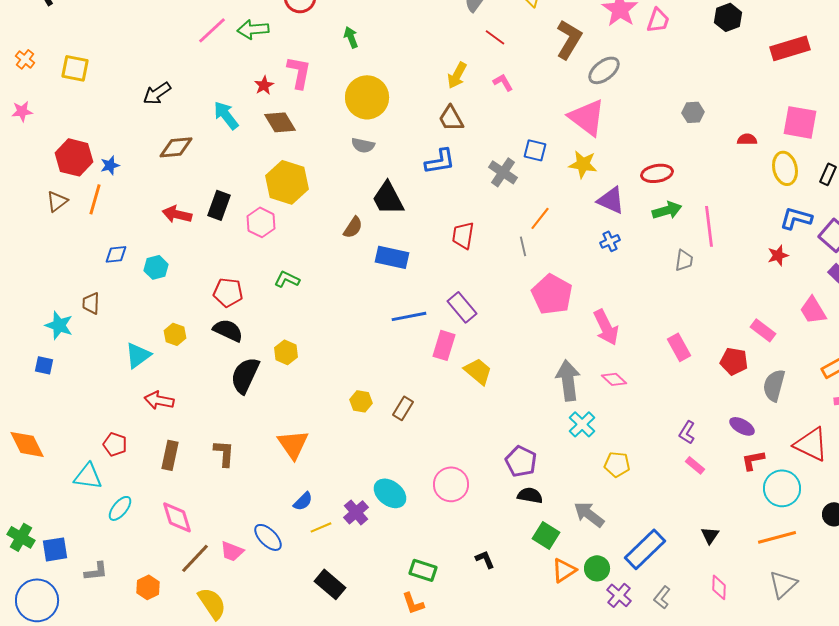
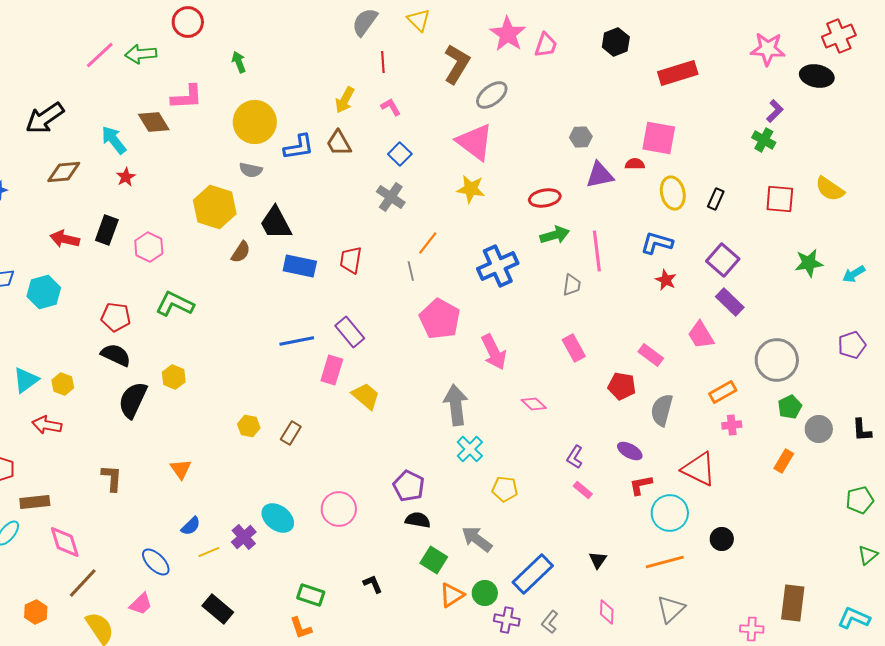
red line: (495, 37) -> (383, 62), turned 50
pink L-shape: (299, 72) -> (187, 97), turned 76
red star: (264, 85) -> (126, 177), moved
black arrow: (157, 93) -> (45, 118), size x1.4
brown diamond: (280, 122) -> (154, 122), moved
pink square: (800, 122) -> (659, 138), moved
blue square: (535, 150) -> (400, 154), moved, turned 30
blue L-shape: (440, 161) -> (299, 147), moved
yellow hexagon: (287, 182) -> (215, 207), moved
purple triangle: (611, 200) -> (600, 175), moved, turned -36
blue L-shape: (796, 218) -> (657, 243), moved
blue cross: (610, 241) -> (498, 266), size x2.0
red star: (778, 255) -> (666, 280), turned -30
blue rectangle: (392, 257) -> (300, 266), moved
cyan hexagon: (156, 267) -> (44, 292), size x1.4
green L-shape: (287, 279) -> (175, 304), size x1.5
yellow hexagon: (175, 334) -> (63, 384), moved
pink rectangle: (679, 347) -> (574, 348), moved
pink diamond: (614, 379) -> (534, 404), moved
orange triangle: (293, 444) -> (181, 469), size x0.7
brown rectangle: (170, 455) -> (35, 502), moved, turned 72
pink trapezoid: (232, 551) -> (141, 604), moved, turned -65
purple cross: (619, 595) -> (507, 620), turned -30

